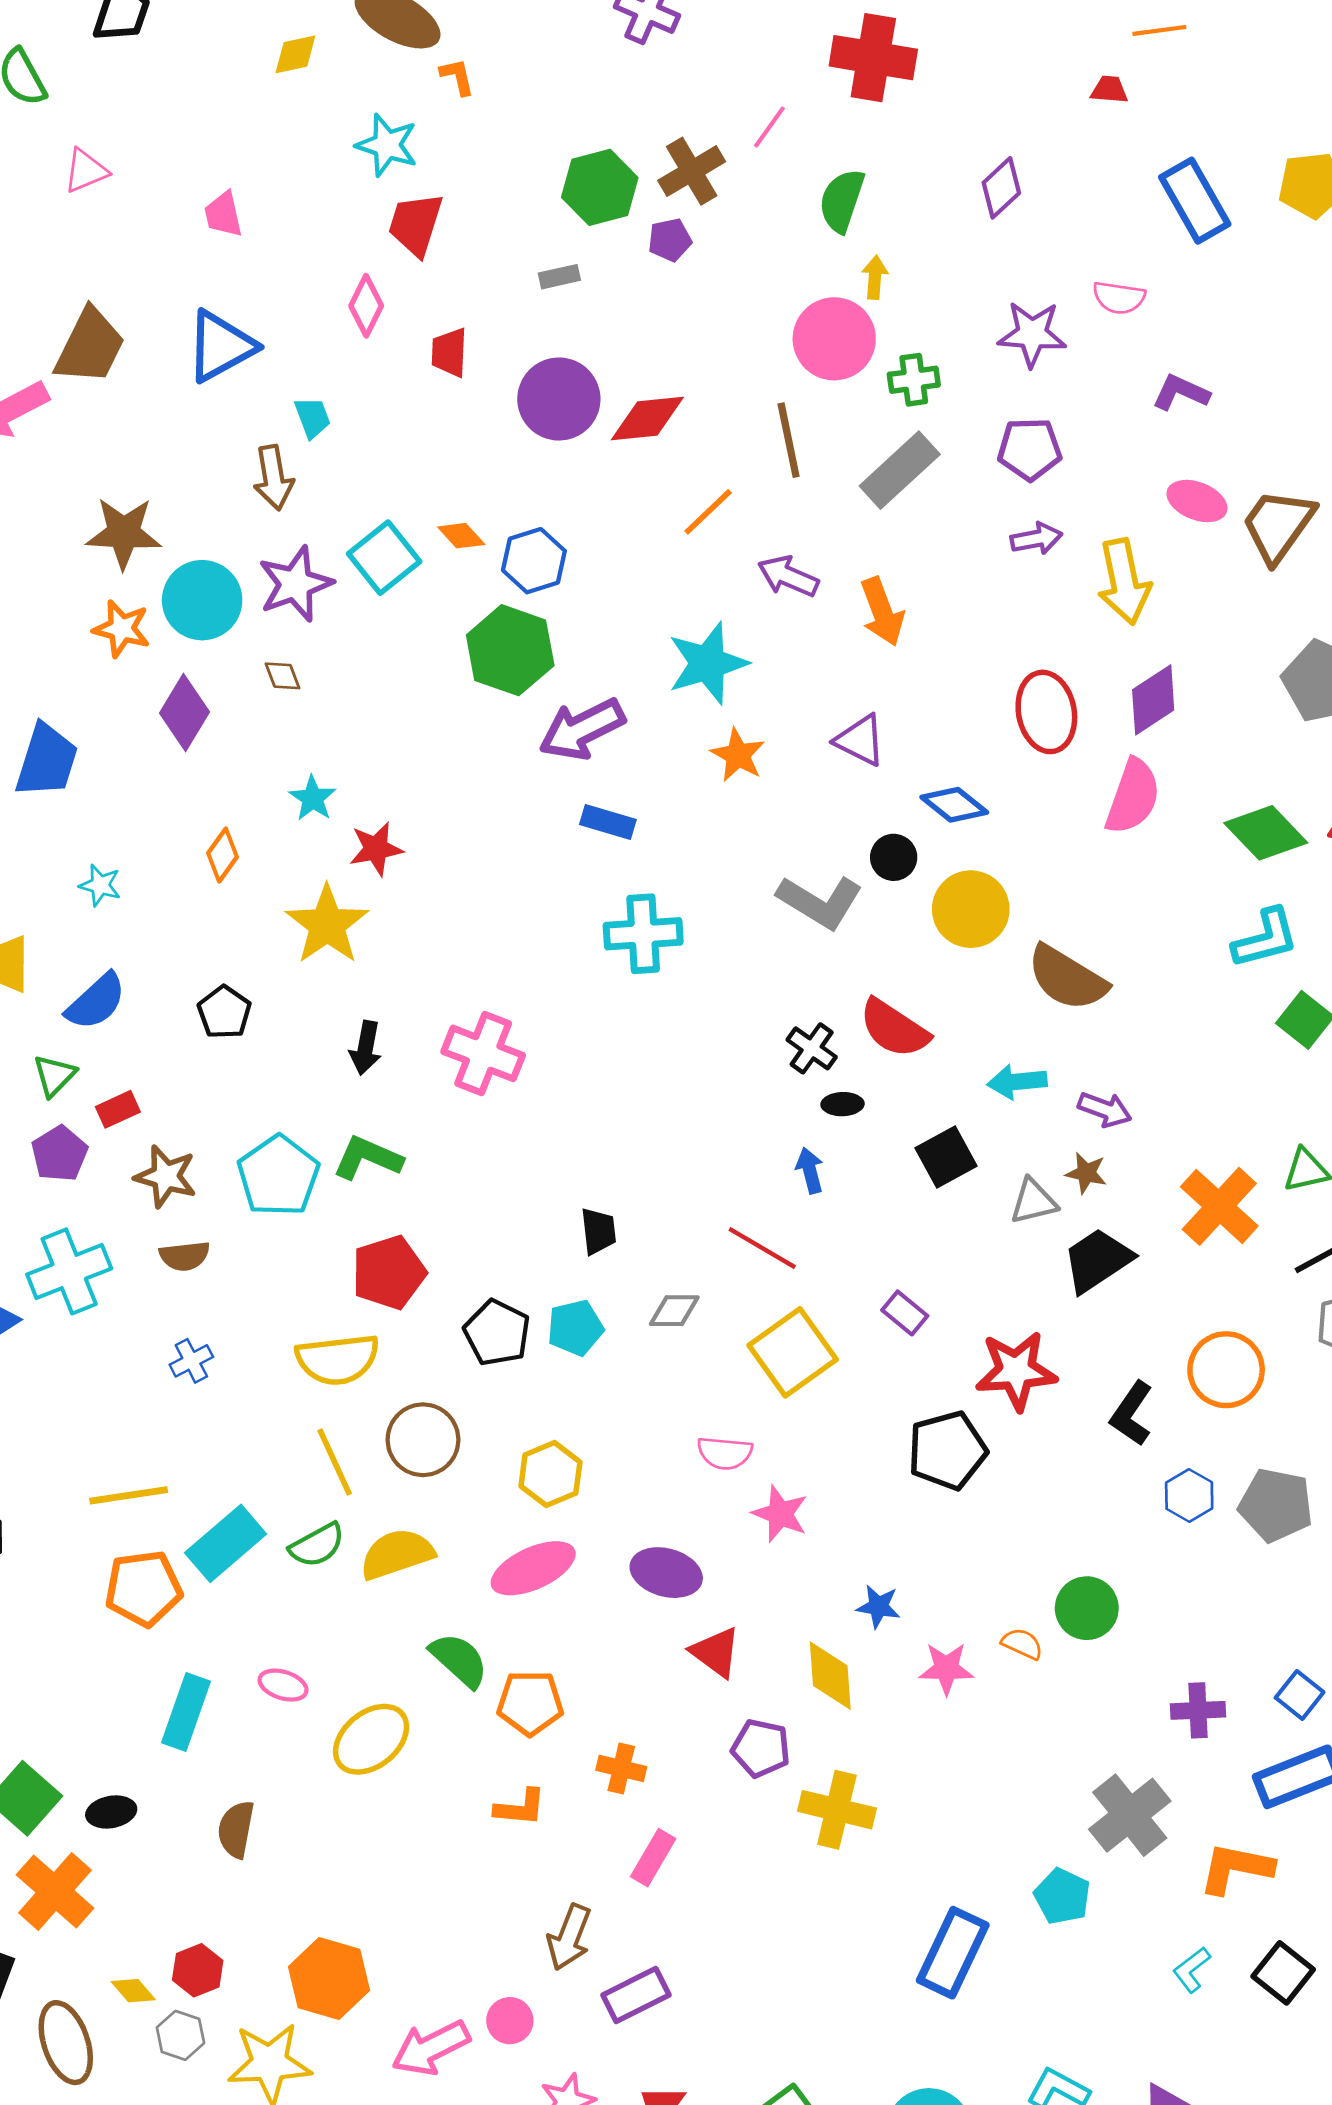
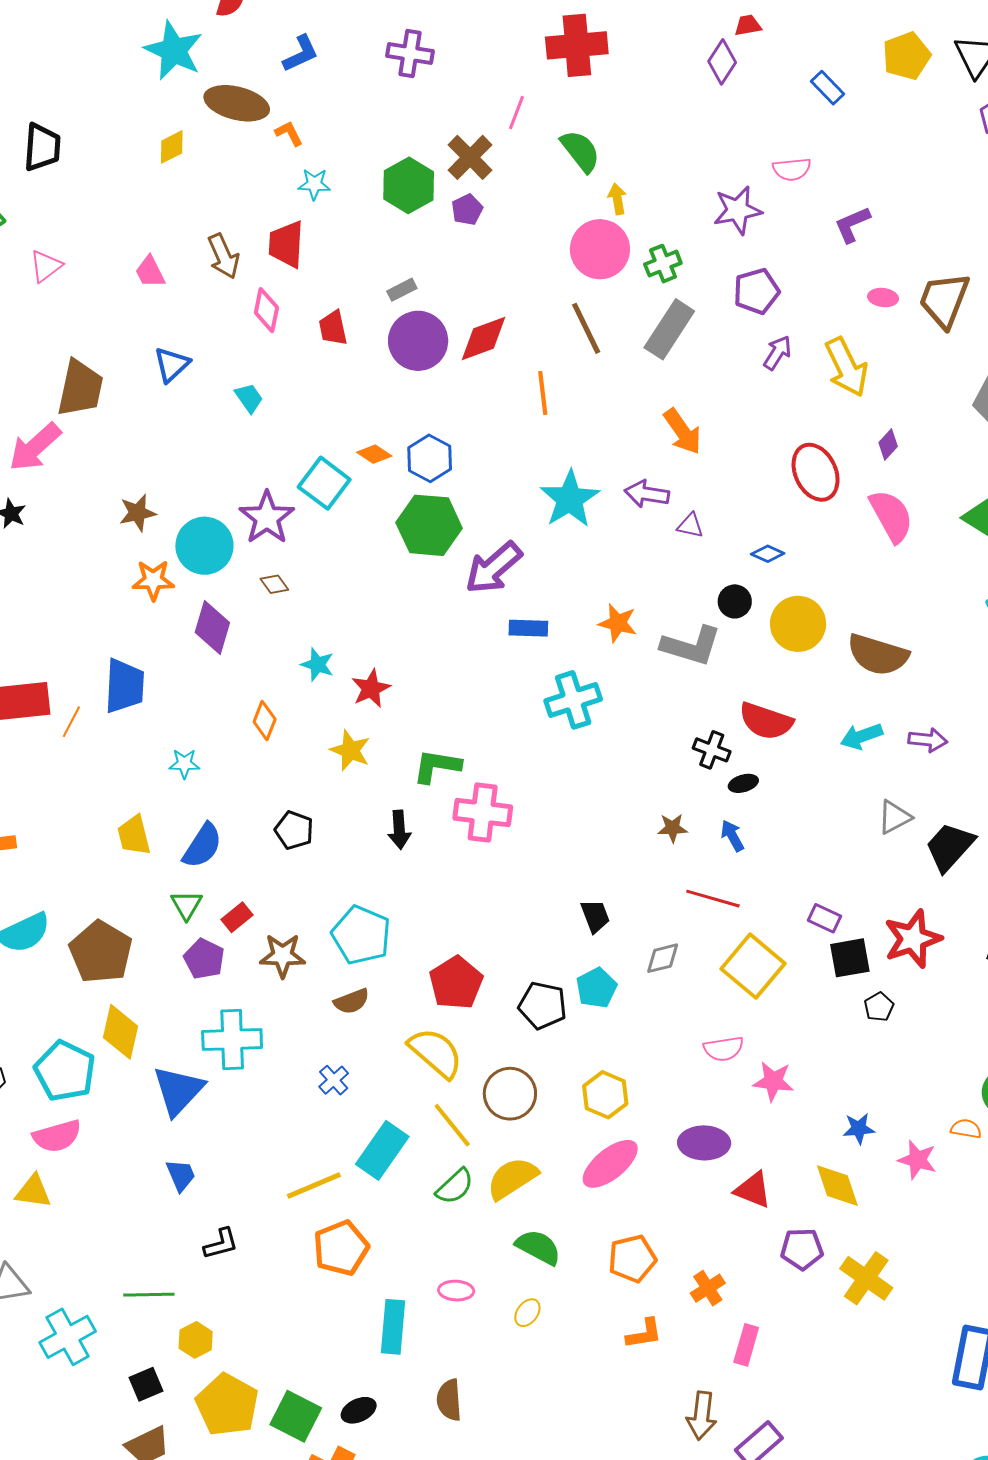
cyan star: (387, 145) -> (314, 184), moved, size x0.7
purple diamond: (1001, 188) -> (722, 62), moved
green semicircle: (842, 201) -> (580, 151), turned 138
blue rectangle: (1195, 201) -> (827, 88), size x0.6
gray rectangle: (559, 277) -> (402, 290), moved
blue triangle: (221, 346) -> (172, 365), size x0.7
purple L-shape: (1181, 392) -> (852, 224), turned -33
brown arrow: (273, 478) -> (223, 256), moved
pink ellipse: (1197, 501) -> (883, 298), size x0.7
orange line: (708, 512) -> (543, 393), turned -39
brown star: (124, 533) -> (138, 513), size x0.7
purple arrow: (1036, 539) -> (777, 353), turned -33
purple arrow: (788, 576) -> (647, 494), moved
purple diamond: (1153, 700) -> (888, 445), size x0.6
purple triangle: (860, 740) -> (690, 525), size x0.7
orange star: (738, 755) -> (618, 623), moved
pink semicircle: (1133, 797) -> (891, 516), turned -34
blue diamond: (954, 805) -> (768, 554), size x0.7
yellow star: (327, 925) -> (350, 750), size x0.7
black square: (946, 1157) -> (850, 958), moved, turned 33
green L-shape: (368, 1158) -> (437, 766), moved
brown star: (1086, 1173) -> (672, 828), moved
brown semicircle: (185, 1256) -> (352, 1001), moved
cyan cross: (69, 1271) -> (232, 1039), turned 34
yellow semicircle: (337, 1359) -> (436, 1053), turned -118
black pentagon: (947, 1450) -> (879, 1007), size x0.5
cyan rectangle: (226, 1543) -> (382, 1150), moved
green semicircle: (459, 1660) -> (538, 1247), moved
pink star: (946, 1669) -> (917, 1160), turned 30
yellow ellipse: (371, 1739) -> (527, 1313), size x0.5
orange cross: (621, 1768) -> (708, 1288), turned -32
yellow cross: (837, 1810) -> (866, 1278), turned 36

